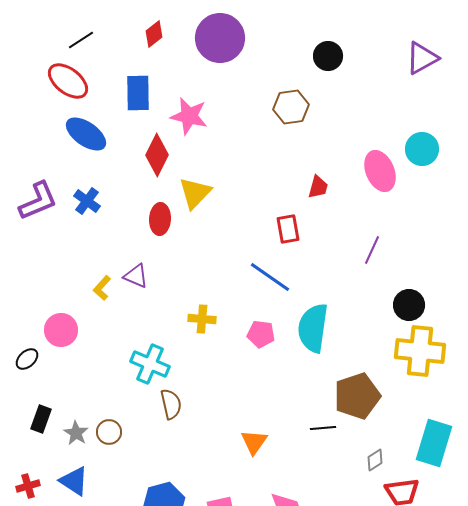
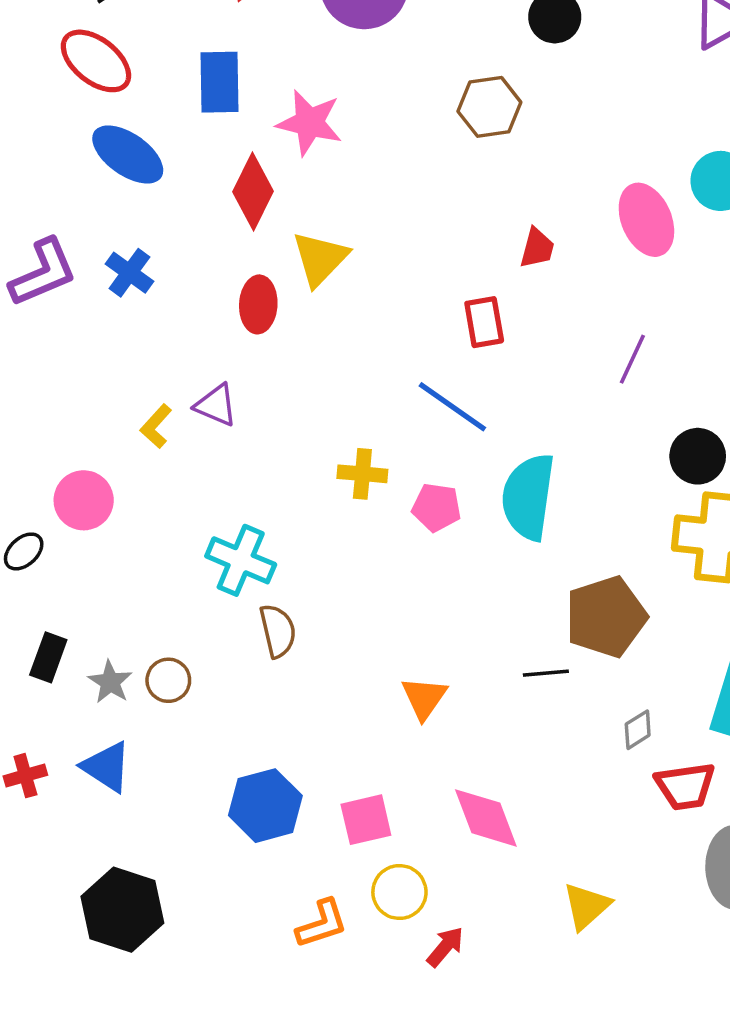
yellow cross: (202, 319) -> (362, 474), moved

